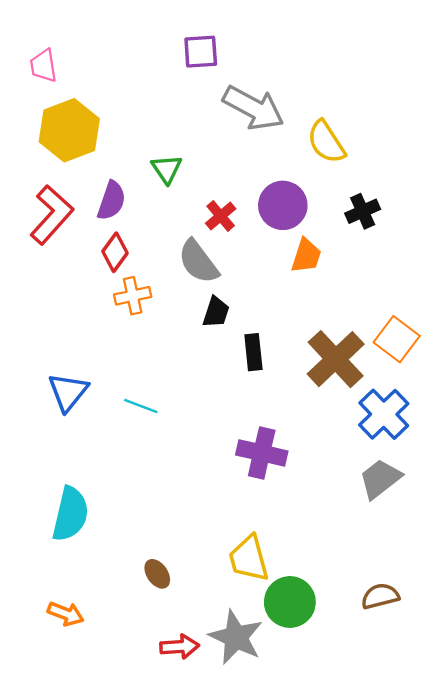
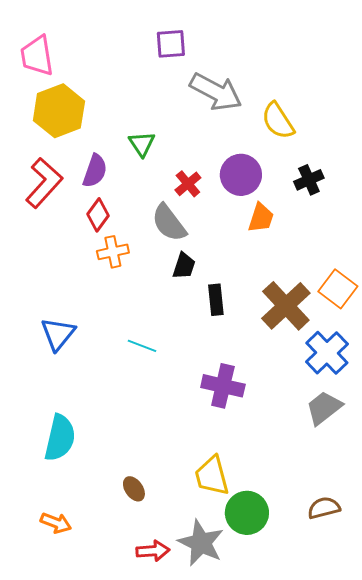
pink trapezoid: (43, 66) -> (37, 56), size x1.4
cyan line: (141, 406) -> (142, 346), moved

